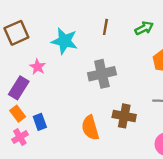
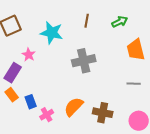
brown cross: (124, 116) -> (103, 113), moved
orange semicircle: (90, 128) -> (74, 107), turned 60
pink cross: (20, 137) -> (47, 115), moved

